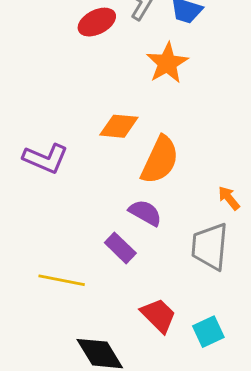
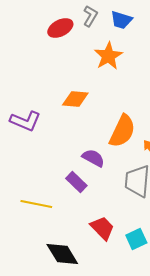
orange semicircle: (160, 160) -> (122, 131), moved

